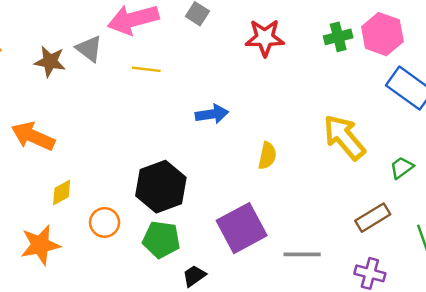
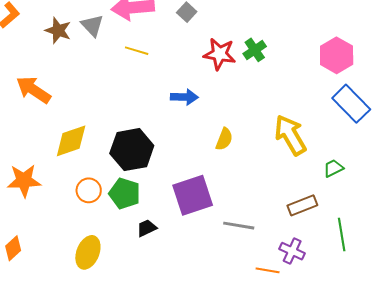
green cross: (338, 37) -> (255, 50), moved, turned -30
red star: (265, 38) -> (220, 54), moved
yellow diamond: (62, 192) -> (71, 141), moved, size x1.6
orange circle: (105, 222) -> (89, 190), moved

